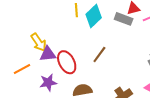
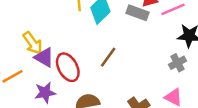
purple triangle: (48, 54) -> (44, 57), turned 36

